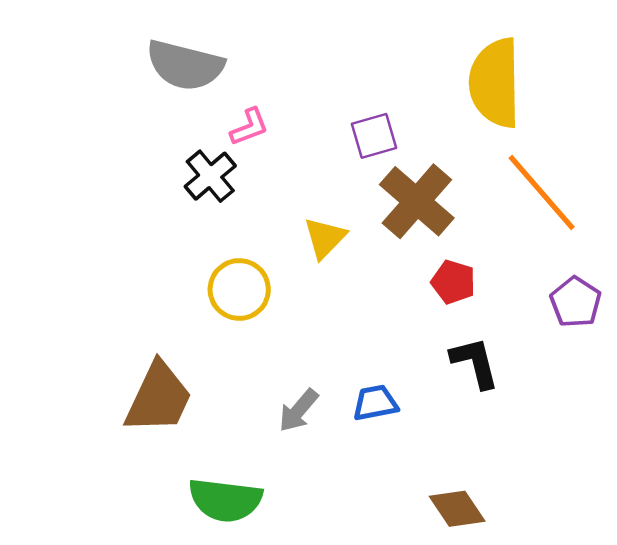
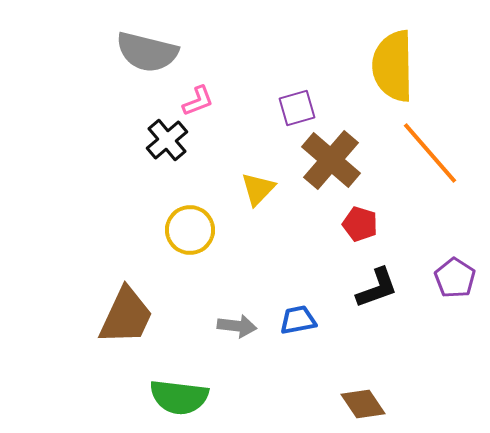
purple pentagon: (576, 302) -> (455, 278), moved
black L-shape: (475, 363) -> (377, 288), turned 84
gray arrow: (298, 410) -> (237, 326), turned -123

